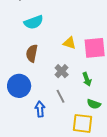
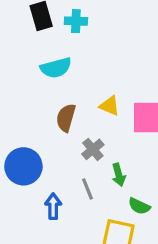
brown semicircle: (32, 53) -> (66, 118), moved
green arrow: (87, 79) -> (119, 175), moved

